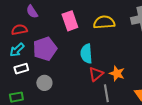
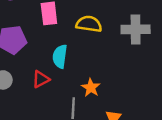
red triangle: (96, 74) -> (41, 79), moved

